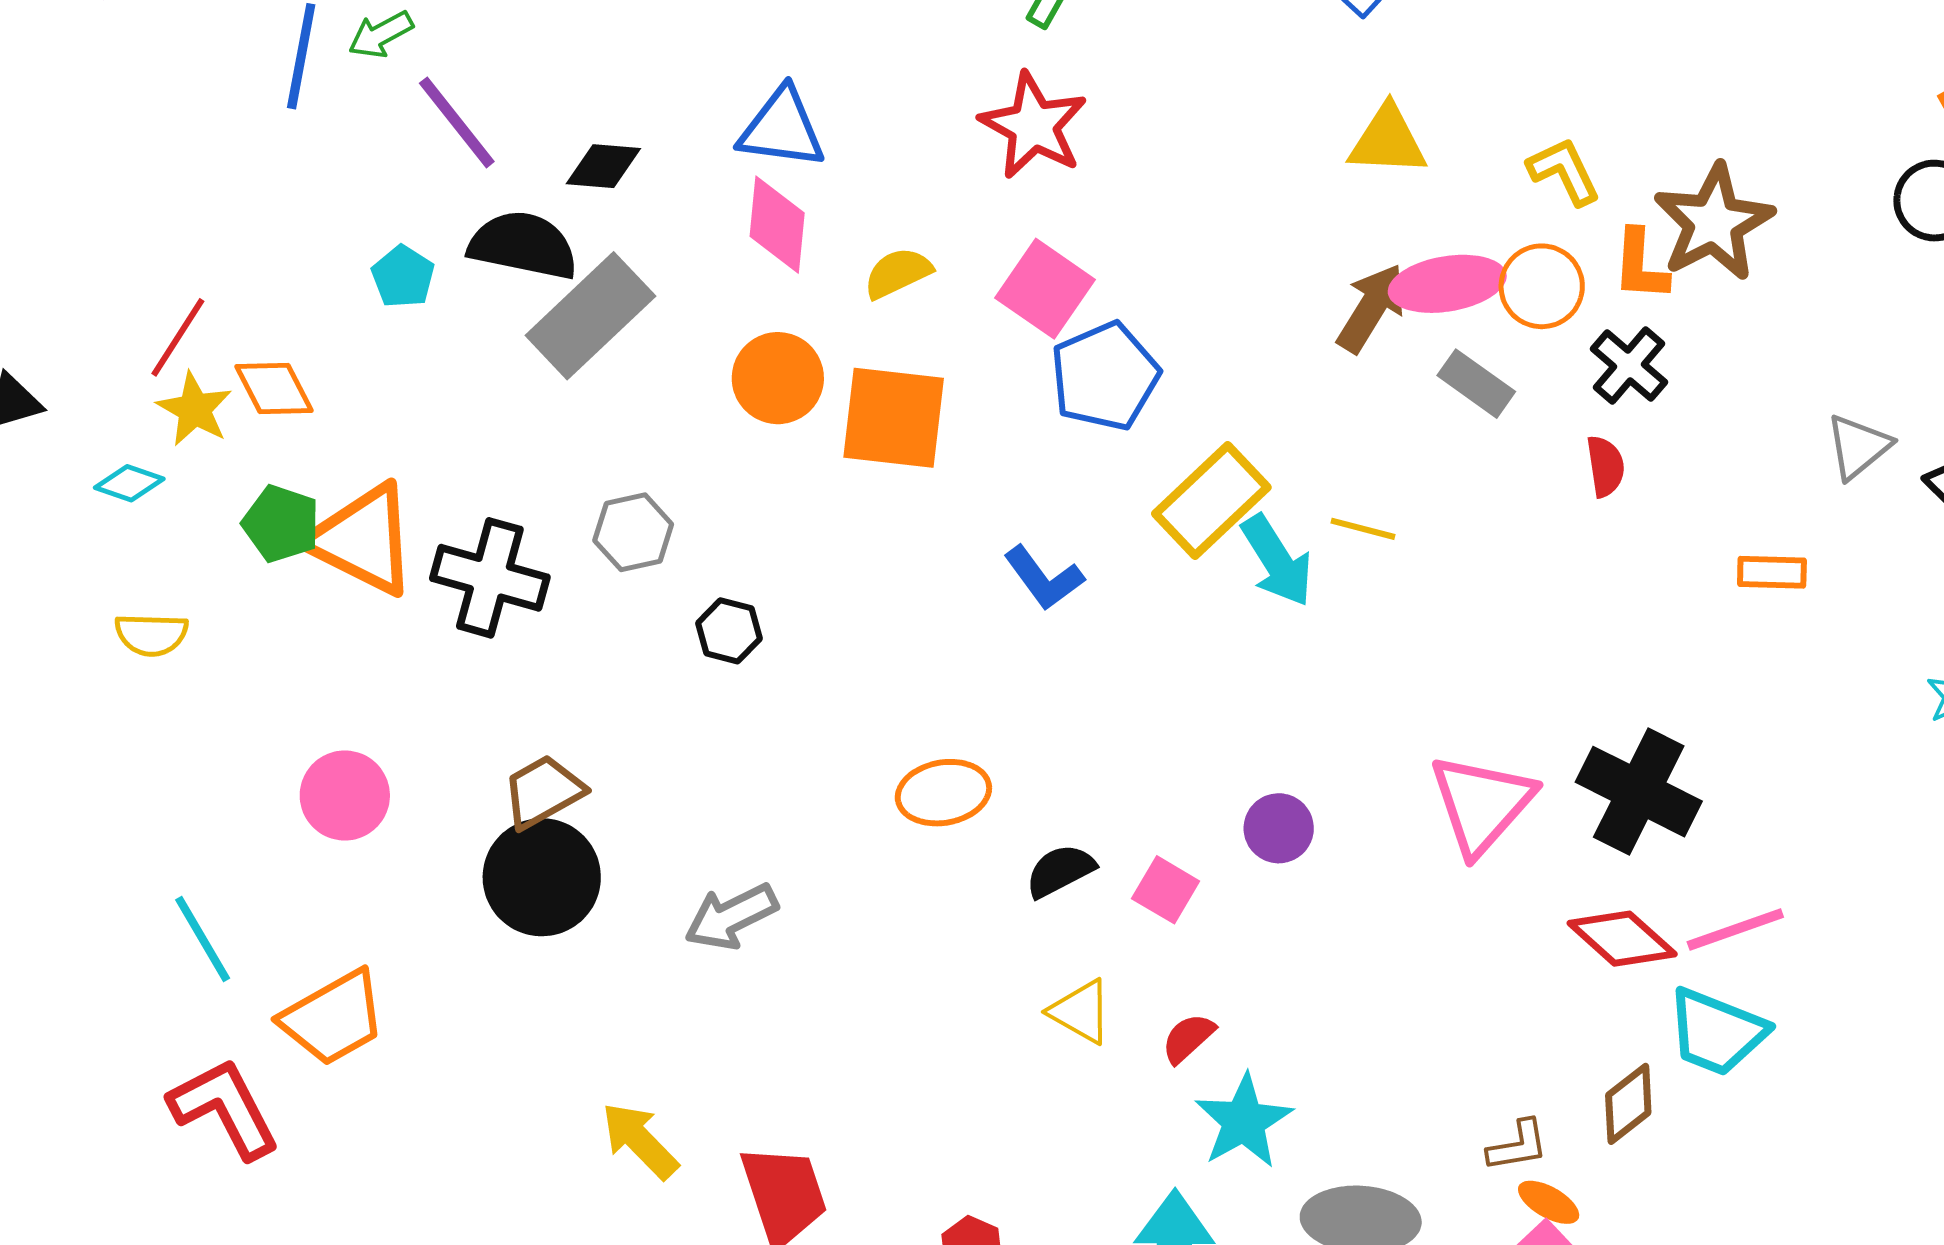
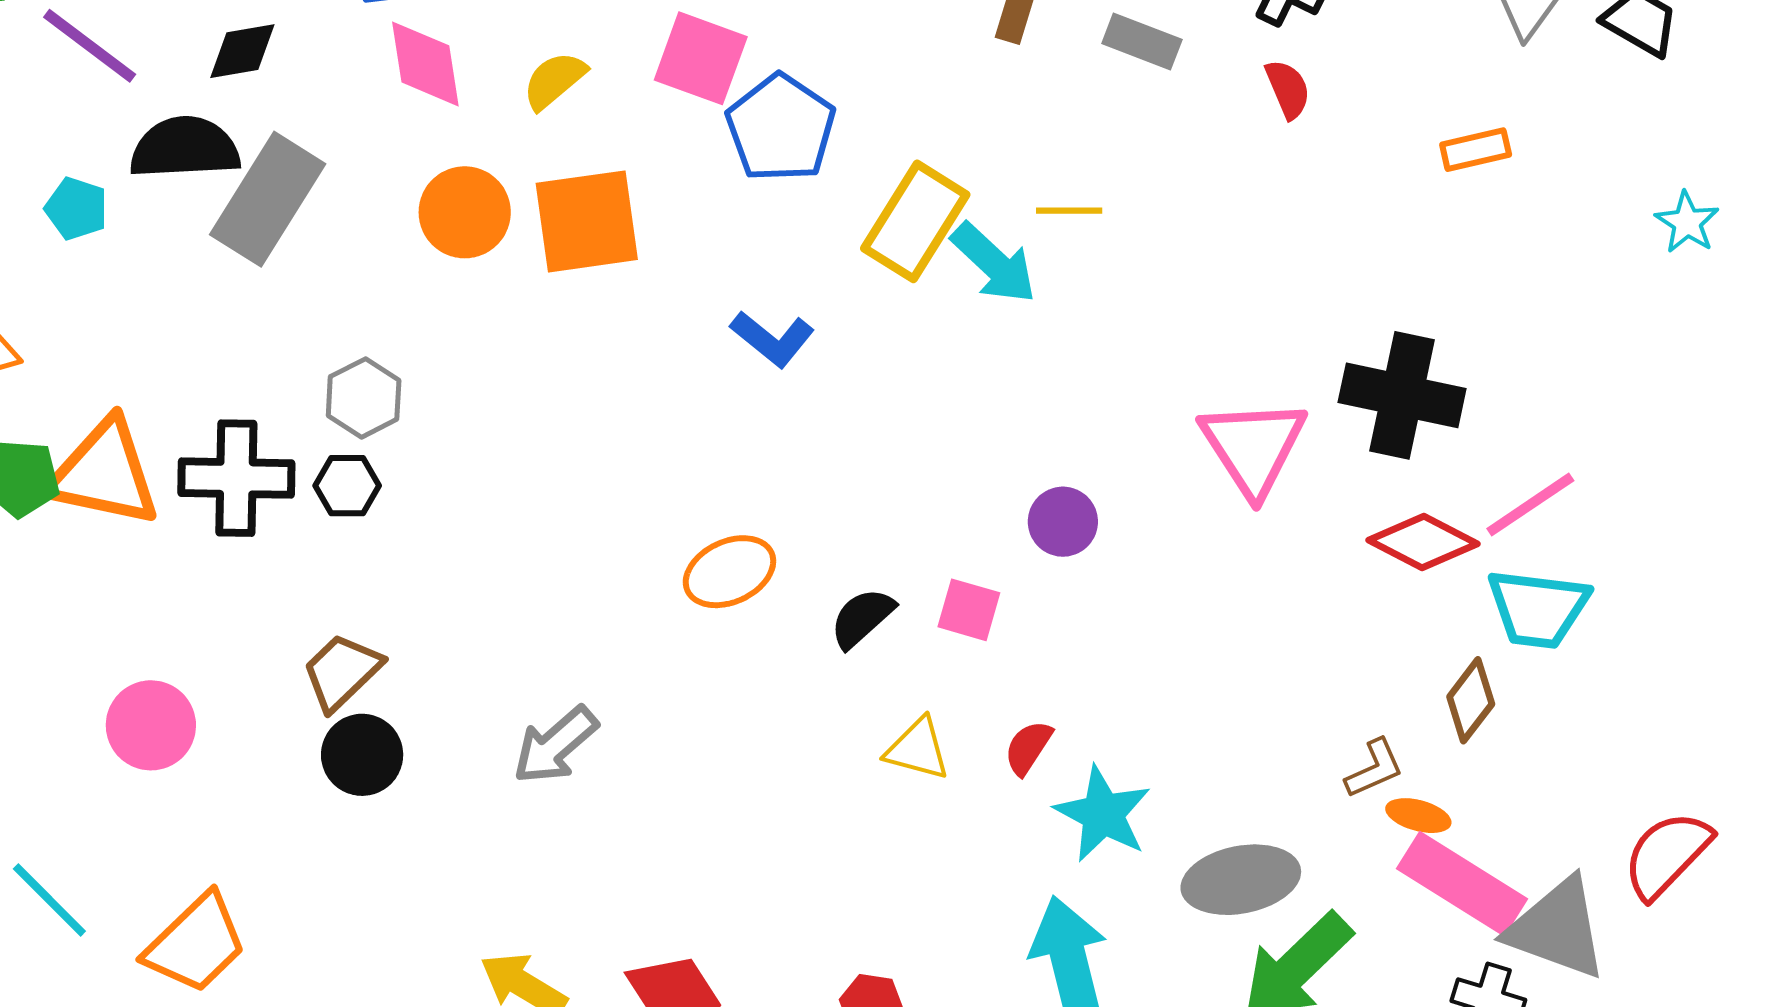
black hexagon: (729, 631) -> (347, 486), moved
black circle: (542, 877) -> (362, 755), size x0.7

